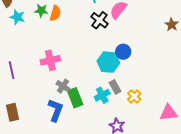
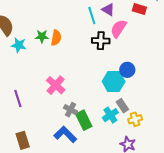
black cross: (99, 20) -> (101, 41), turned -30
pink cross: (50, 60) -> (56, 85), turned -30
yellow cross: (134, 96) -> (135, 119), moved, turned 32
blue L-shape: (56, 110) -> (65, 134), turned -60

